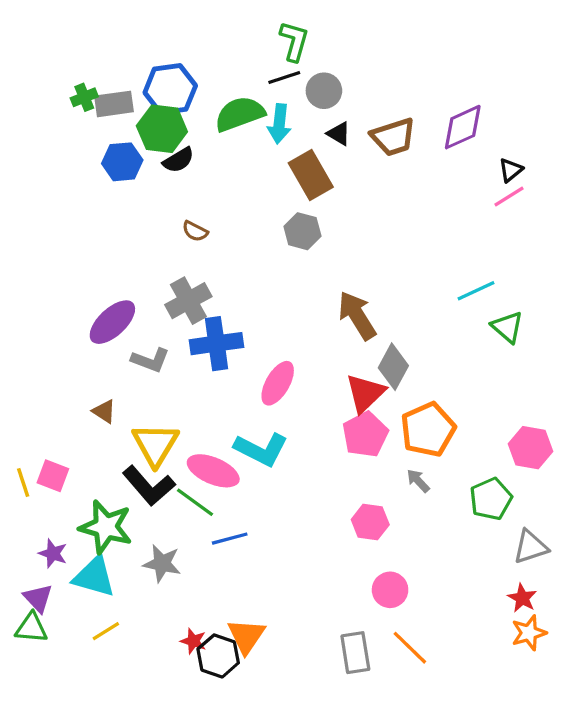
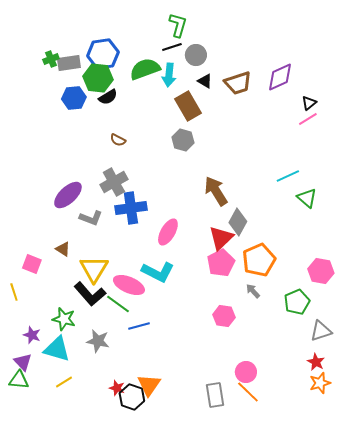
pink square: (53, 476) -> (32, 264), moved
green star: (106, 527) -> (64, 319), size x0.7
pink circle: (390, 590) -> (246, 372), moved

